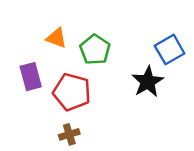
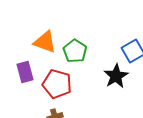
orange triangle: (56, 38) -> (45, 42), size x1.4

